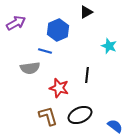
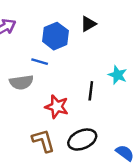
black triangle: (86, 12) -> (88, 24), moved
cyan star: (109, 46) -> (118, 75), moved

